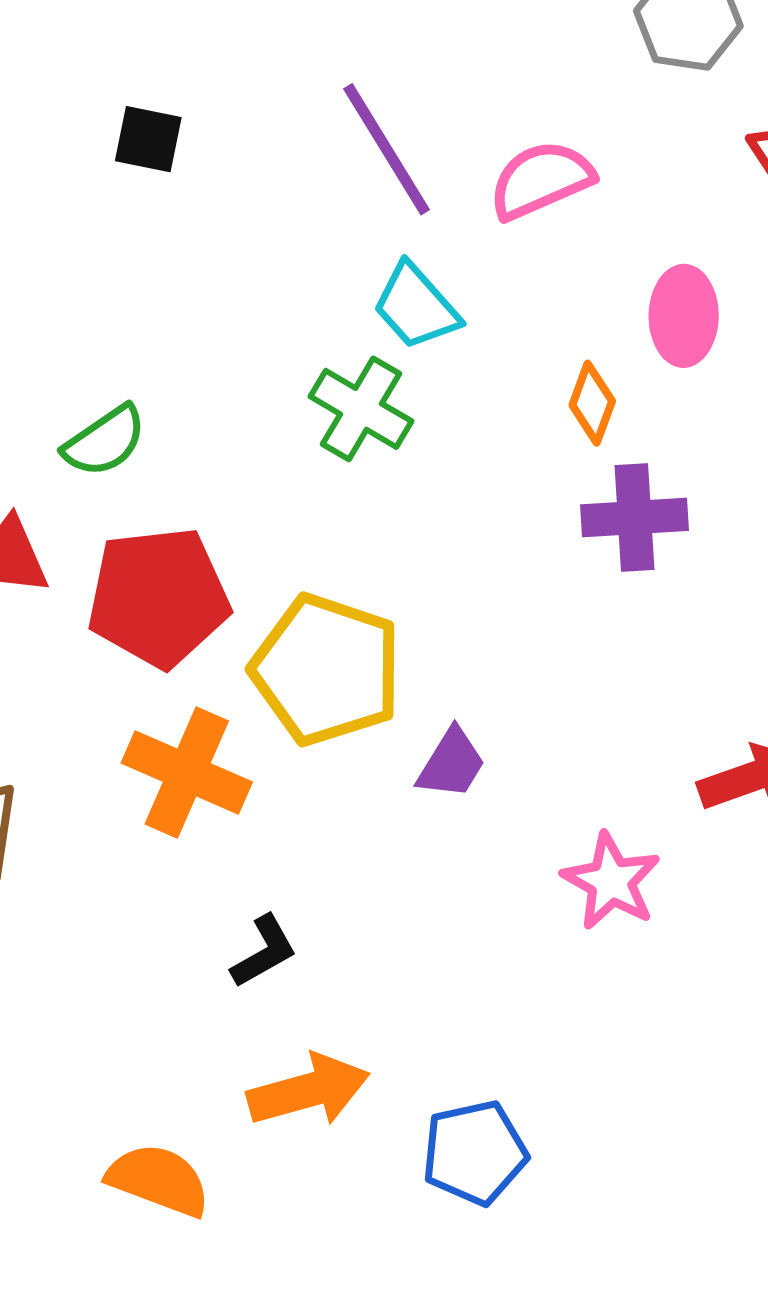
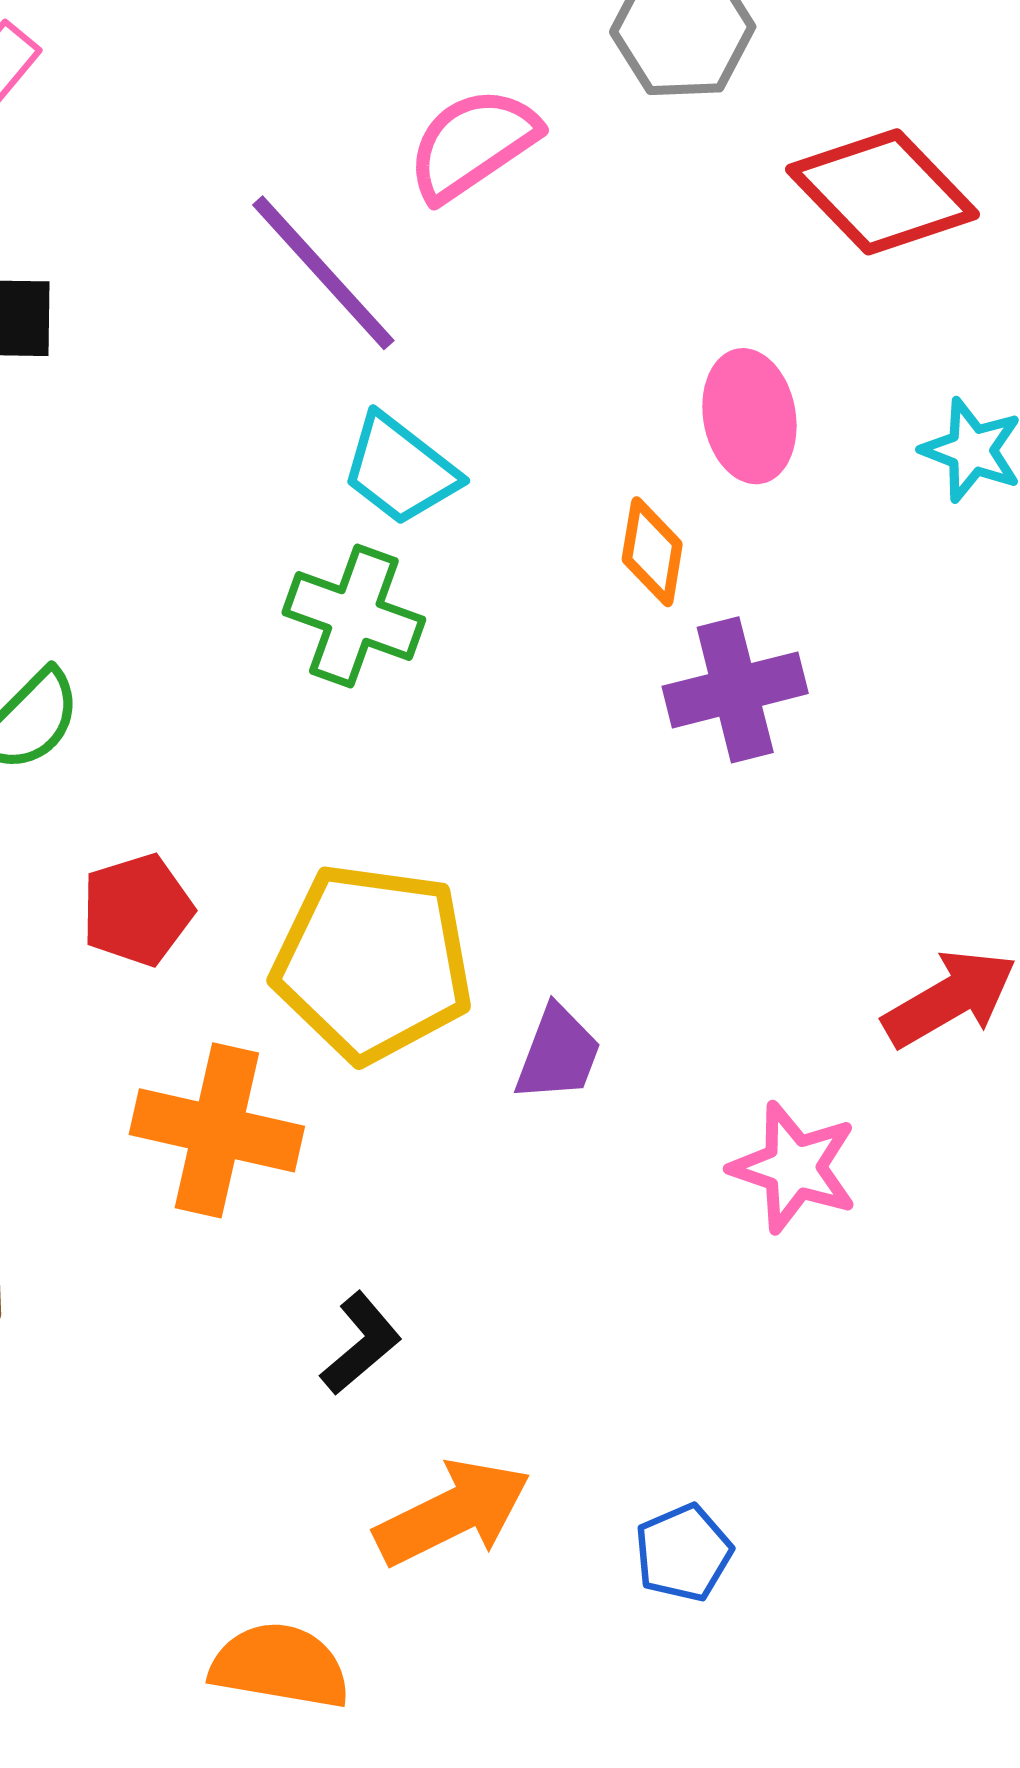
pink semicircle: (541, 180) -> (473, 144), moved
red pentagon: (158, 597) -> (137, 910), size x0.6
blue pentagon: (475, 1153) -> (683, 1553), size x0.7

